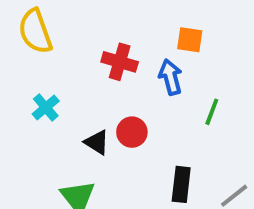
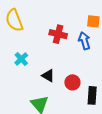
red circle: (132, 132) -> (72, 82), moved

